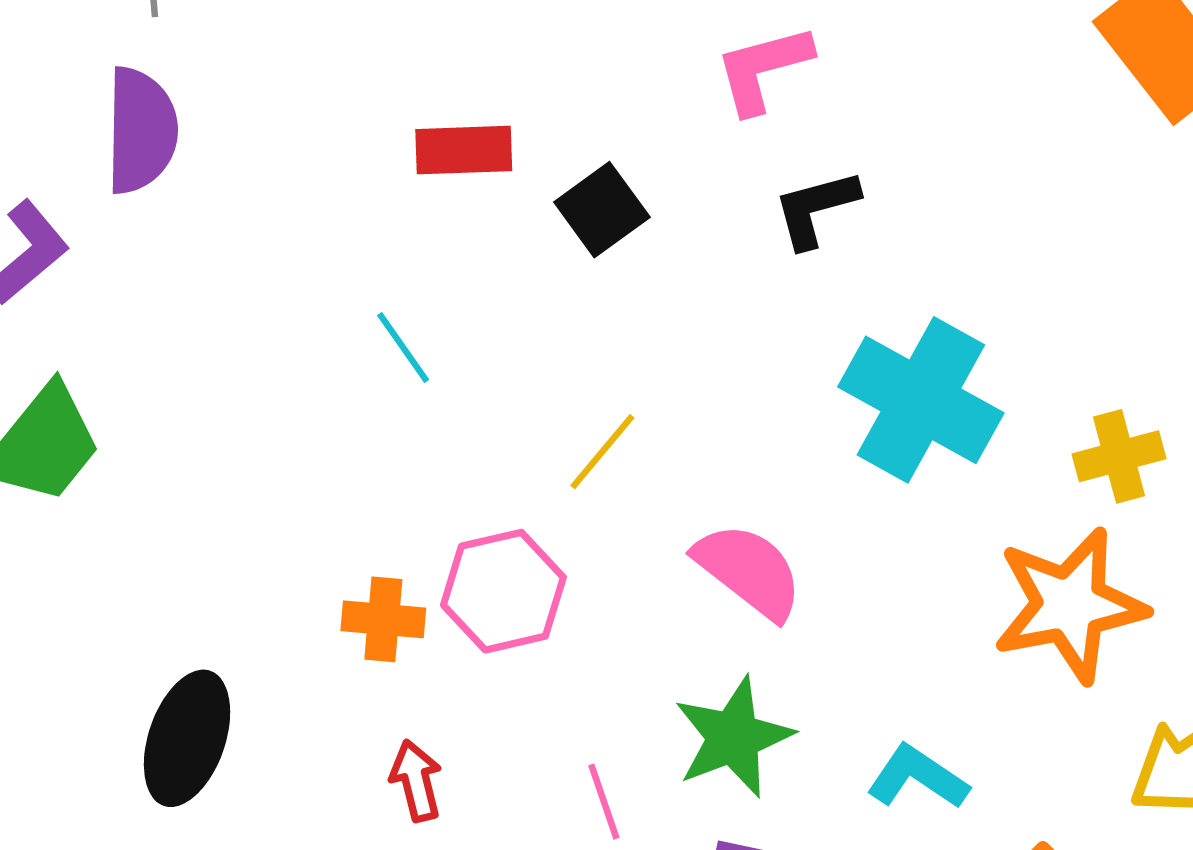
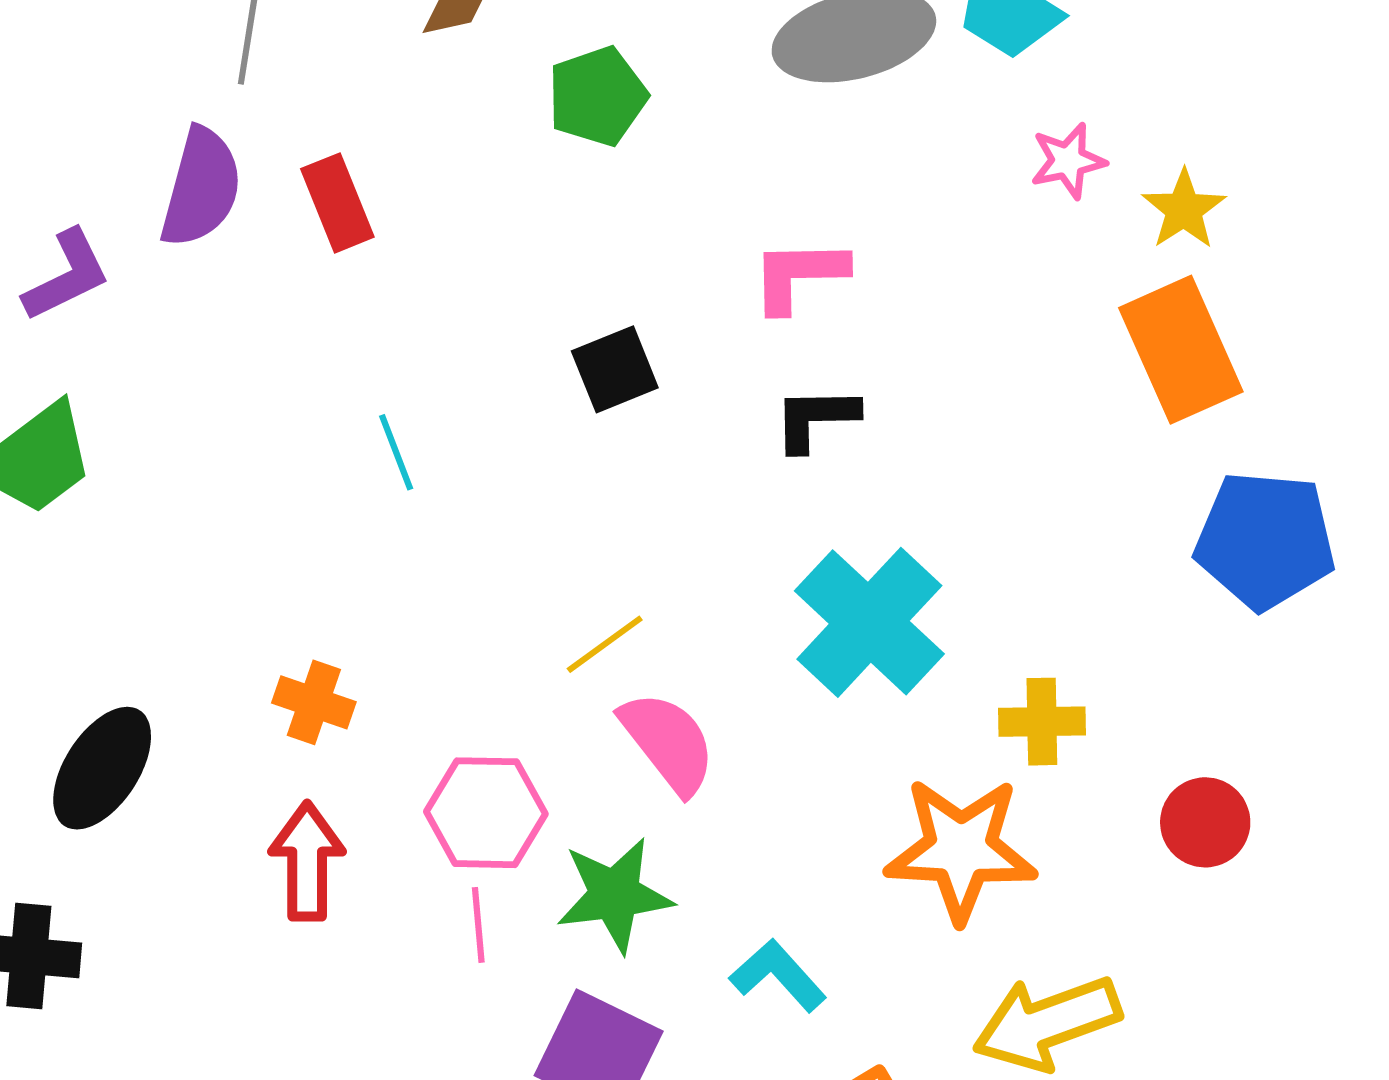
red rectangle: (464, 150) -> (337, 203), moved, turned 56
yellow line: (602, 452) -> (605, 644), moved
pink hexagon: (503, 591) -> (486, 813), moved
red arrow: (416, 781) -> (307, 861), size x1.5

